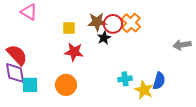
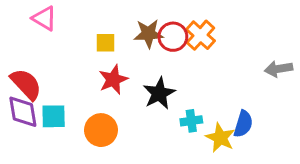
black star: (104, 38) -> (159, 93), moved, size x1.5
red star: (74, 52) -> (113, 80), turned -30
cyan square: (30, 85) -> (54, 116), moved

